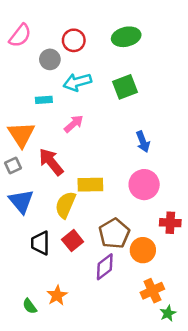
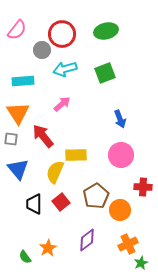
red circle: (74, 40) -> (62, 34), size x1.4
cyan rectangle: (44, 100) -> (23, 81), moved, size x1.5
gray square: (13, 166) -> (11, 139), turned 32
purple diamond: (105, 267) -> (87, 240), moved

